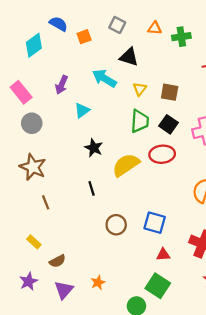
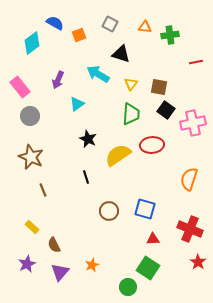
black square: (169, 124) -> (166, 110), moved
brown semicircle: (57, 261) -> (54, 245), turned 91

